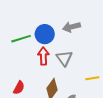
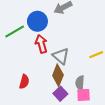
gray triangle: (64, 58) -> (61, 56), moved

